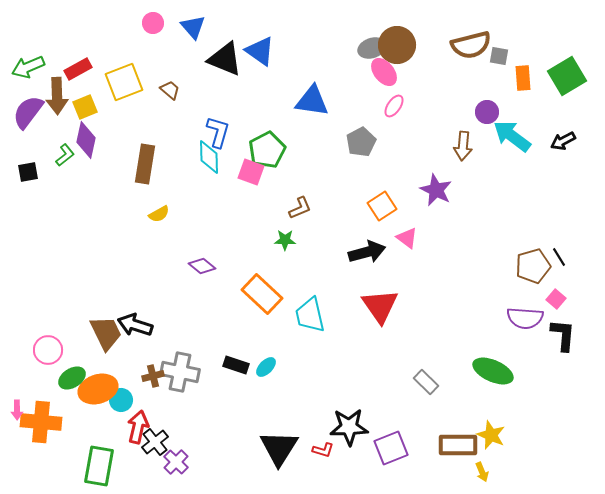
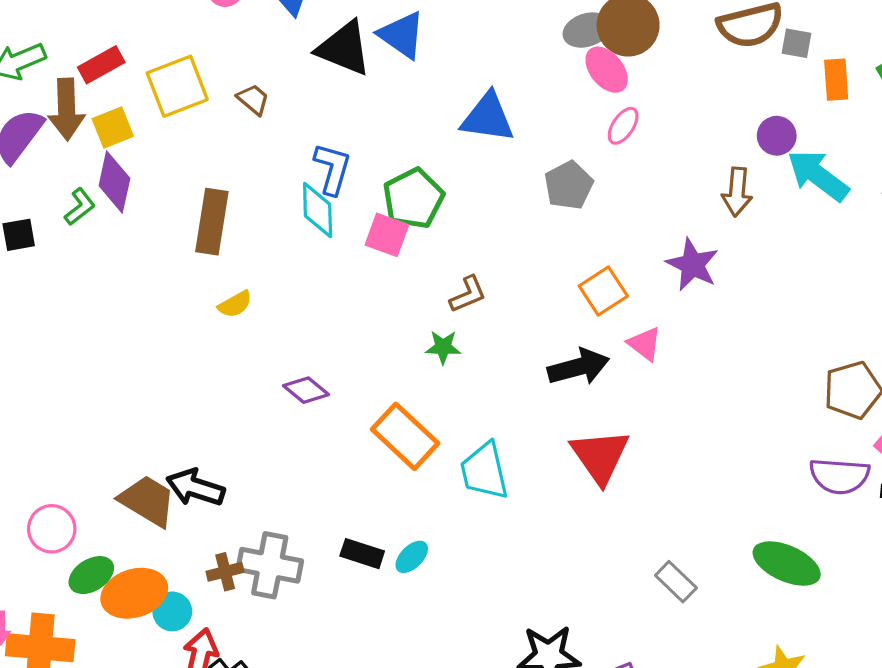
brown trapezoid: (106, 333) -> (147, 501), turned -33

